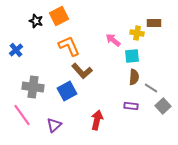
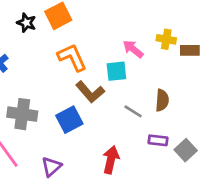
brown rectangle: (154, 23) -> (190, 50), moved
cyan square: (132, 56) -> (116, 71), moved
gray line: (151, 88) -> (133, 111), moved
gray square: (163, 106) -> (186, 150), moved

